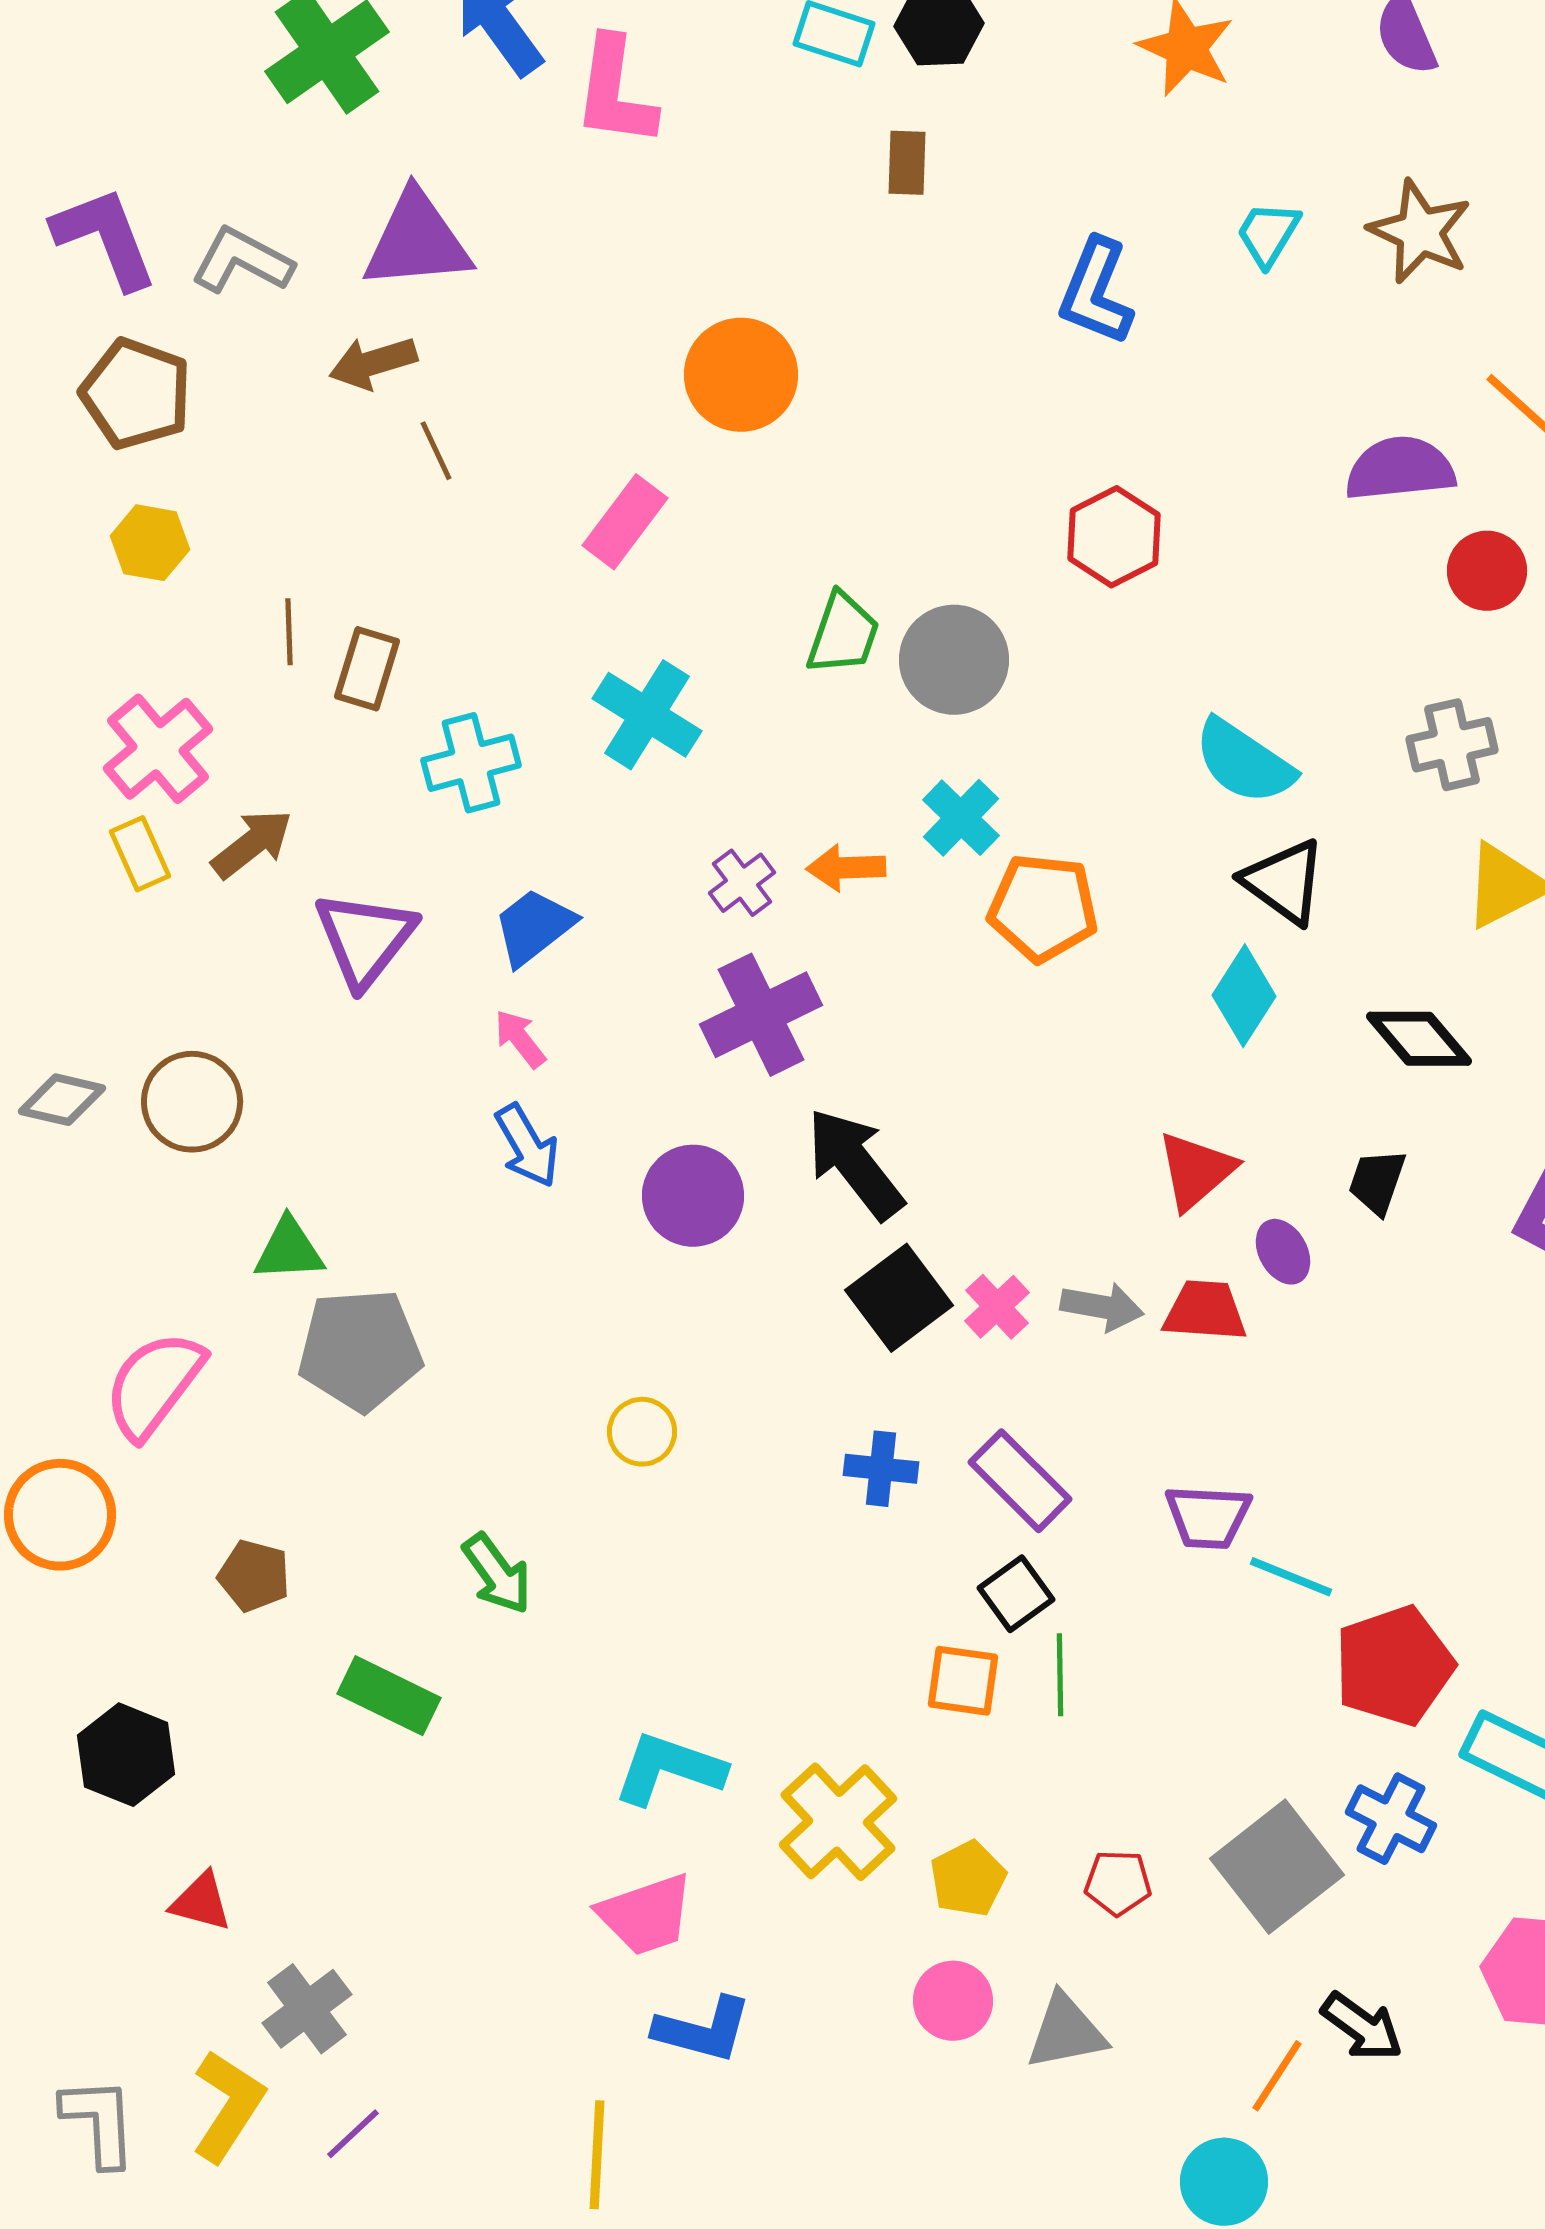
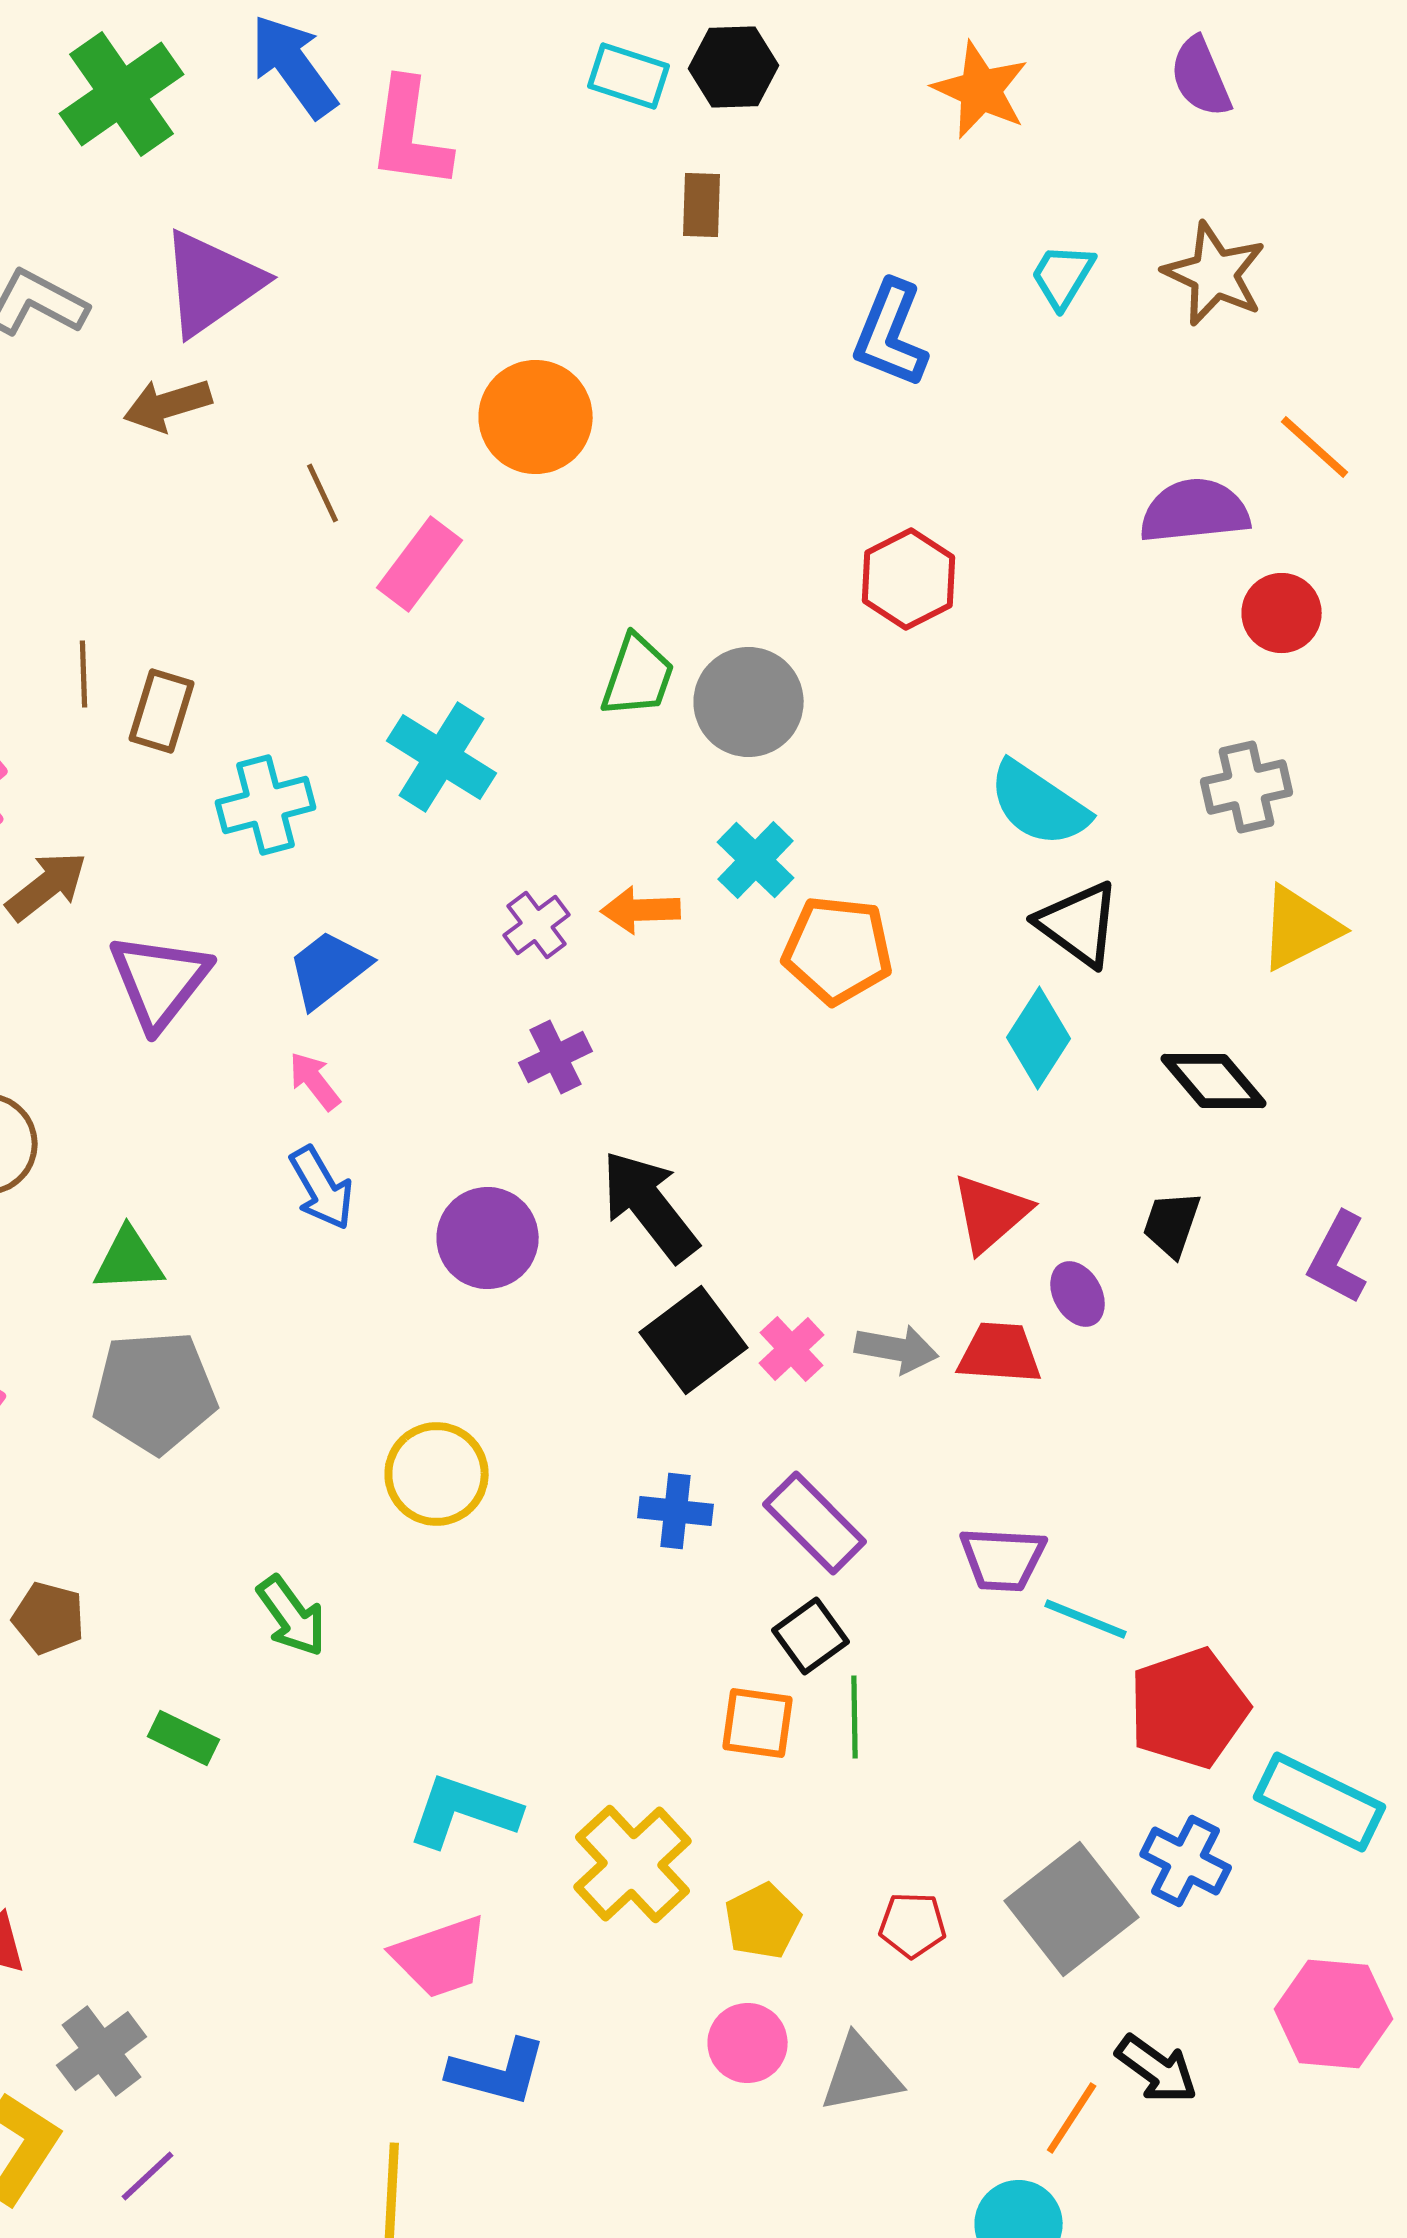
purple triangle: (417, 241) -> (212, 283), turned -30
brown line: (436, 451) -> (323, 493), moved
purple cross: (761, 1015) -> (556, 1057), size x0.6
green triangle: (289, 1250) -> (129, 1260), moved
yellow circle: (642, 1432) -> (437, 1474), size x1.5
green rectangle: (389, 1696) -> (184, 1738), size x0.7

